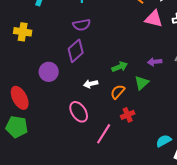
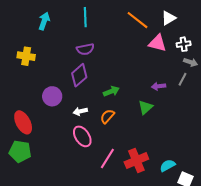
green arrow: (120, 67) -> (111, 91), moved
white arrow: (91, 84) -> (80, 111), moved
orange semicircle: (118, 92) -> (107, 116), moved
red cross: (128, 115) -> (136, 160), moved, size x1.6

